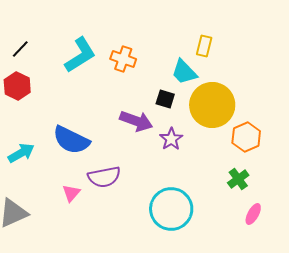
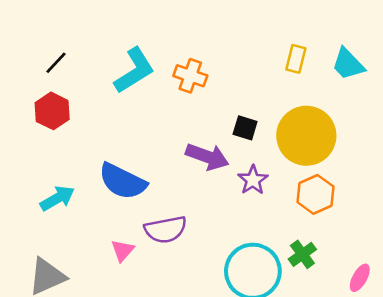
cyan trapezoid: (184, 72) -> (348, 64), moved
orange hexagon: (246, 137) -> (315, 194), moved
green cross: (238, 179) -> (302, 254), moved

